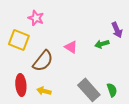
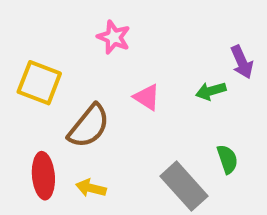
pink star: (36, 18) -> (114, 37), moved
green semicircle: (112, 90) -> (227, 159), moved

